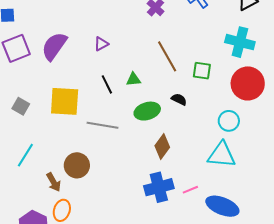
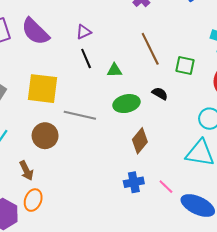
purple semicircle: (54, 46) -> (35, 31), turned -84
black line: (107, 84) -> (86, 58), moved
brown circle: (77, 165) -> (45, 136), moved
blue cross: (159, 187) -> (134, 182), size x0.7
pink line: (190, 190) -> (166, 187), turned 63

